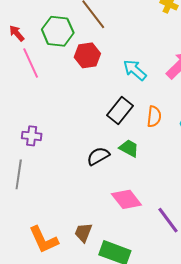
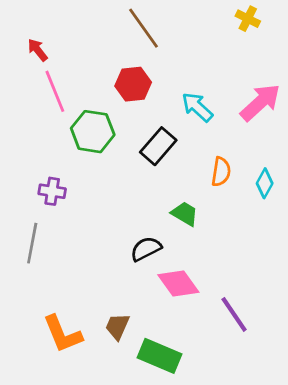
green hexagon: (58, 31) -> (93, 132), moved
black rectangle: (120, 110) -> (158, 146), moved
black semicircle: (98, 156) -> (146, 249), moved

